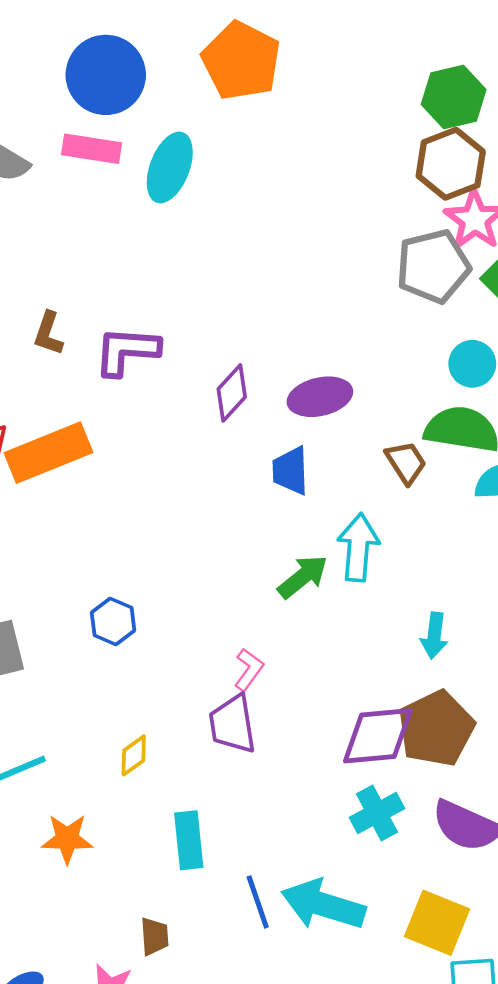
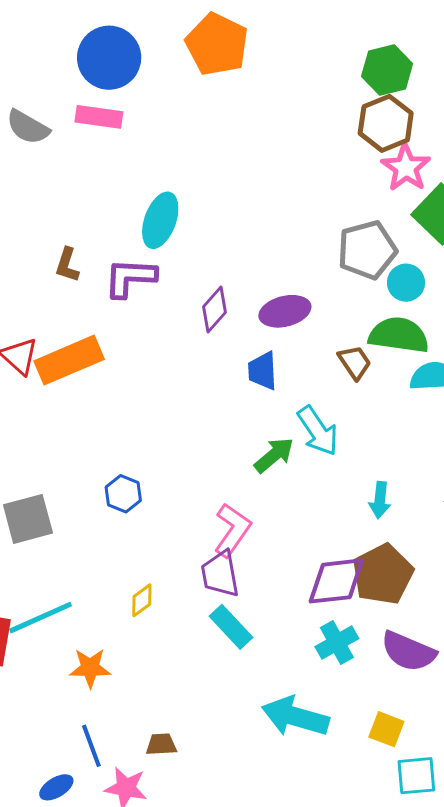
cyan ellipse: (170, 167) -> (160, 220), moved
gray pentagon: (433, 266) -> (367, 250), moved
cyan arrow: (358, 547) -> (318, 431), turned 142
pink L-shape: (249, 670) -> (232, 530), size x1.6
cyan rectangle: (189, 840) -> (231, 627), moved, turned -36
blue line: (258, 902) -> (91, 746), moved
yellow square: (437, 923) -> (386, 729), size x0.7
brown trapezoid: (155, 936) -> (161, 744), turned -88

